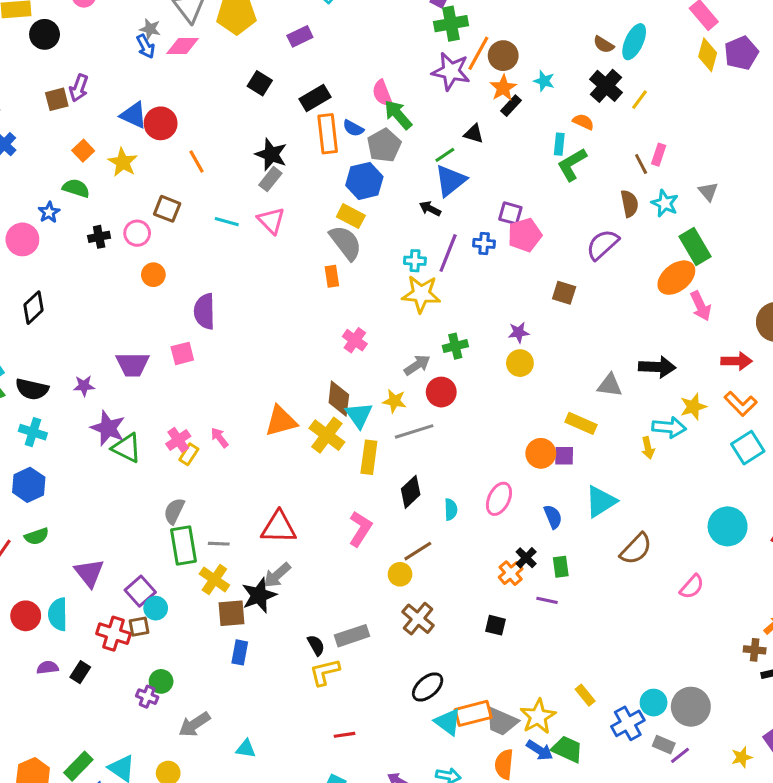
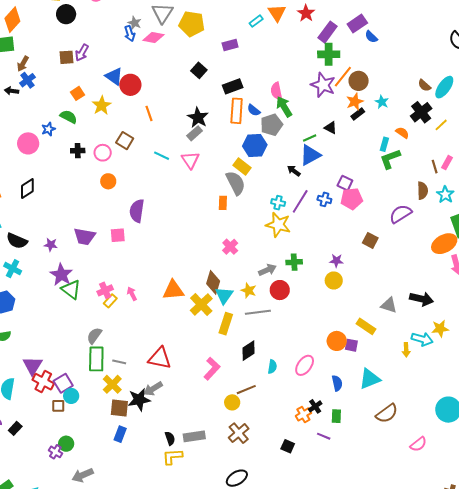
red cross: (113, 634) -> (43, 382), moved

